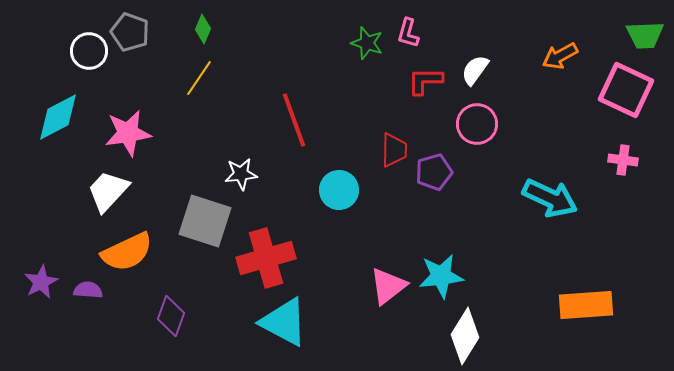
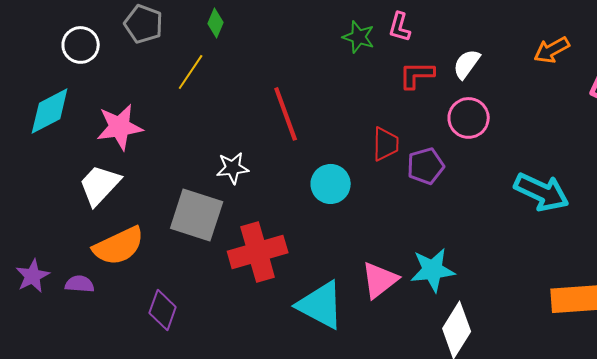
green diamond: (203, 29) -> (216, 23), moved
gray pentagon: (130, 32) -> (144, 24), moved
cyan triangle: (284, 322) -> (321, 305), moved

